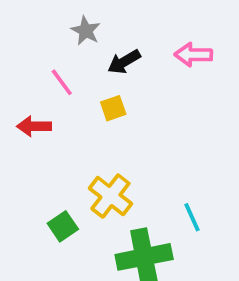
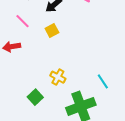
yellow cross: (110, 196) -> (58, 77), size x0.7

